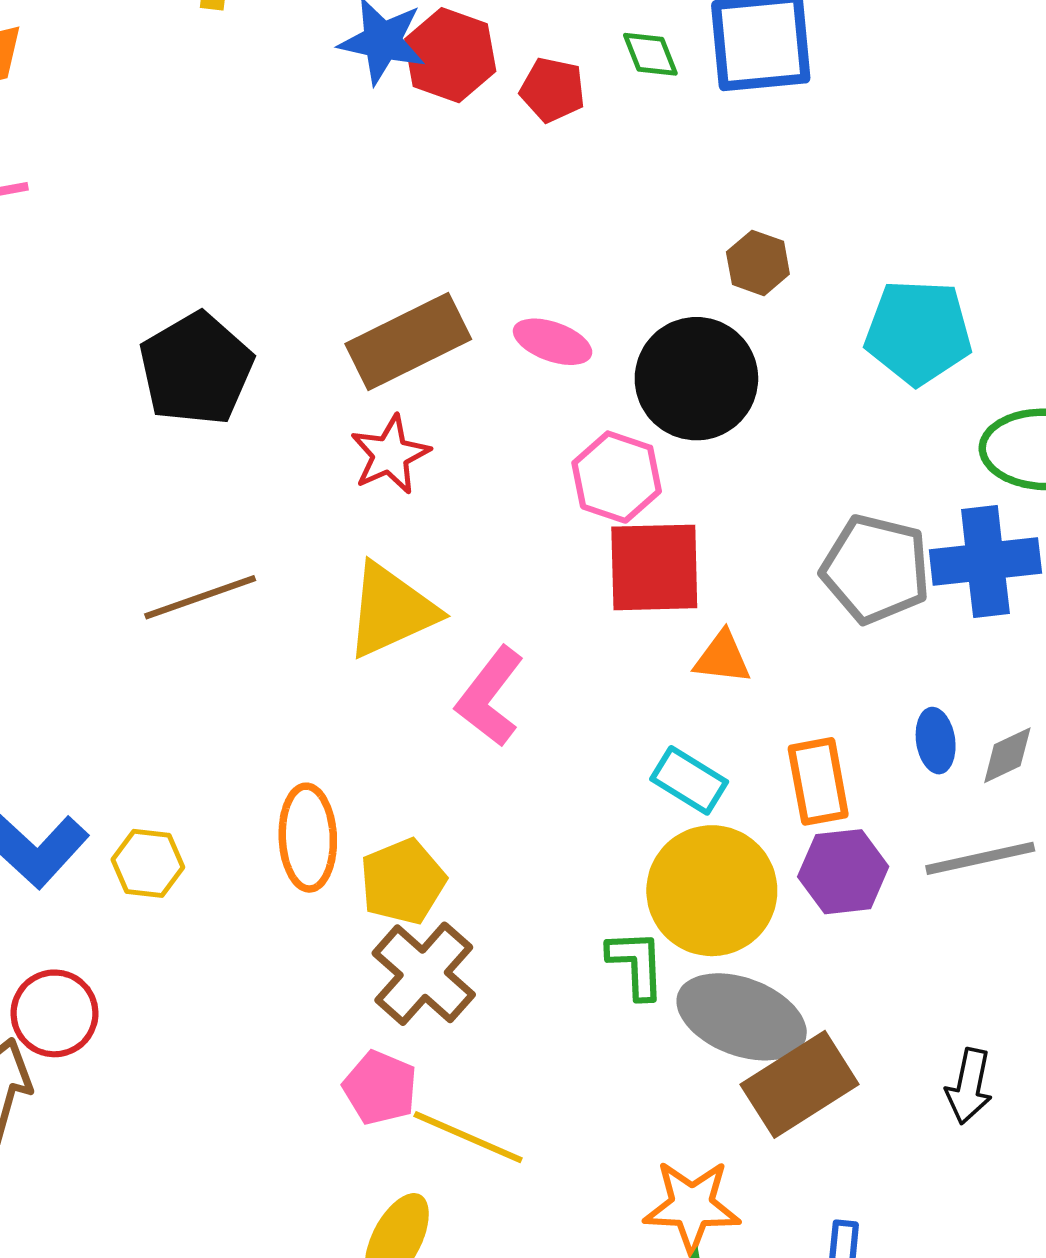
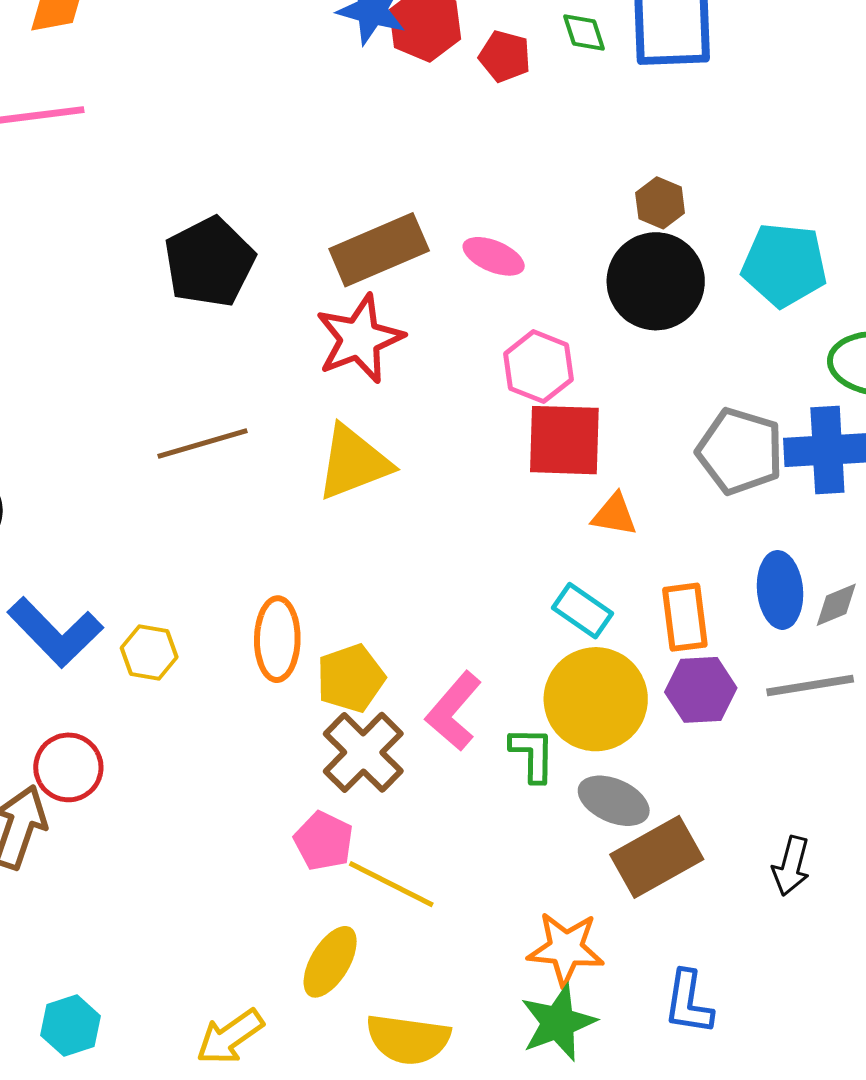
black circle: (696, 379) -> (656, 281), moved
red star: (390, 455) -> (360, 339), size x1.4
pink L-shape: (490, 697) -> (454, 711), moved
blue ellipse: (936, 741) -> (780, 590), size x1.5
gray ellipse: (742, 1017) -> (614, 801), size x0.7

